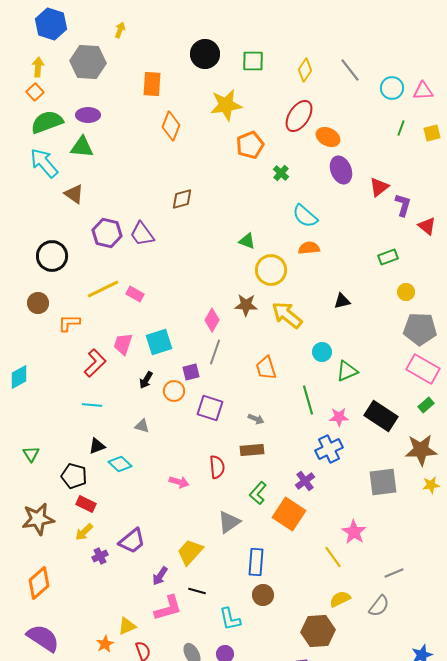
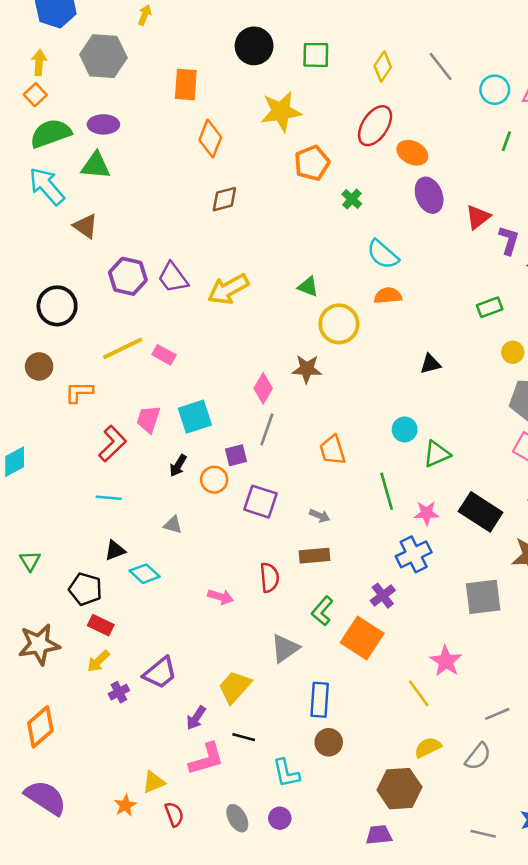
brown diamond: (182, 199) -> (224, 199), moved
yellow arrow: (287, 315) -> (228, 289), moved, turned -68

